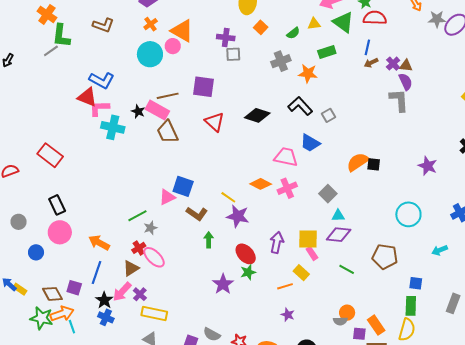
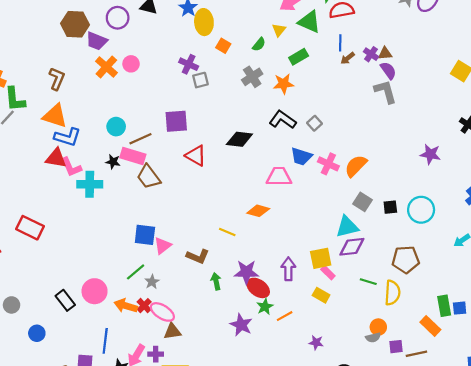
orange cross: (151, 24) -> (106, 67), size x1.5
yellow triangle: (314, 24) -> (279, 30), turned -32
brown L-shape: (103, 25) -> (57, 79), turned -75
orange triangle: (182, 31) -> (55, 116), moved
purple cross: (226, 37) -> (189, 64), turned 30
pink circle: (173, 46) -> (131, 64), moved
cyan circle: (150, 54) -> (116, 127), moved, size x0.7
pink L-shape: (99, 108) -> (71, 167), turned -100
black square: (374, 164) -> (390, 207), moved
blue square: (183, 186) -> (145, 235), moved
pink cross: (287, 188) -> (328, 164), moved, turned -30
gray square: (328, 194) -> (363, 202), moved
black rectangle: (57, 205) -> (65, 300), moved
purple star: (238, 216) -> (246, 272), moved
cyan triangle: (338, 216) -> (347, 227), size x1.6
pink circle: (60, 232) -> (95, 291), moved
orange arrow: (99, 243) -> (126, 306), moved
brown triangle: (131, 268) -> (172, 331), moved, turned 36
blue square: (416, 283) -> (460, 308), moved
orange line: (285, 286) -> (285, 316), moved
purple cross: (140, 294) -> (156, 354), turned -32
orange rectangle: (376, 325) -> (430, 326), moved
yellow semicircle: (407, 330) -> (392, 293), moved

